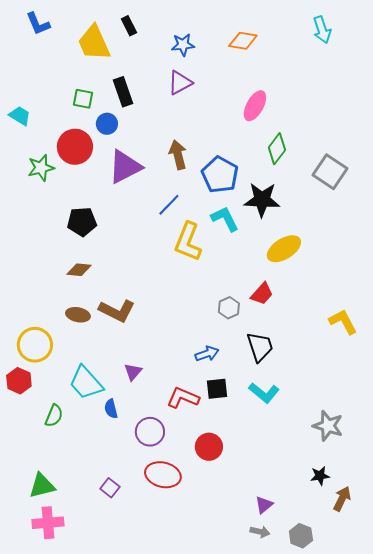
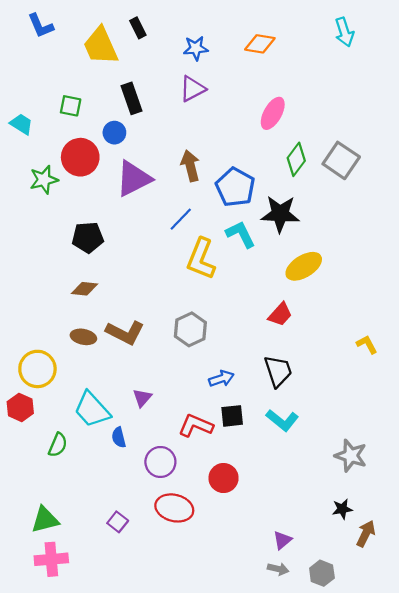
green square: (83, 99) -> (71, 106), moved
gray square: (330, 172) -> (341, 160), moved
gray hexagon: (229, 308) -> (190, 329), moved, size x1.4
yellow L-shape: (343, 322) -> (367, 344), size x0.7

